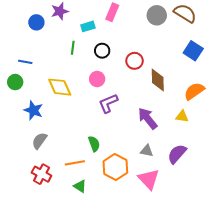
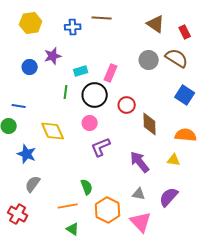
pink rectangle: (112, 12) -> (111, 73), moved
black circle: (102, 51) -> (95, 95), size x1.6
orange semicircle: (194, 91) -> (186, 135), turned 40
red cross: (41, 174) -> (18, 214), moved

